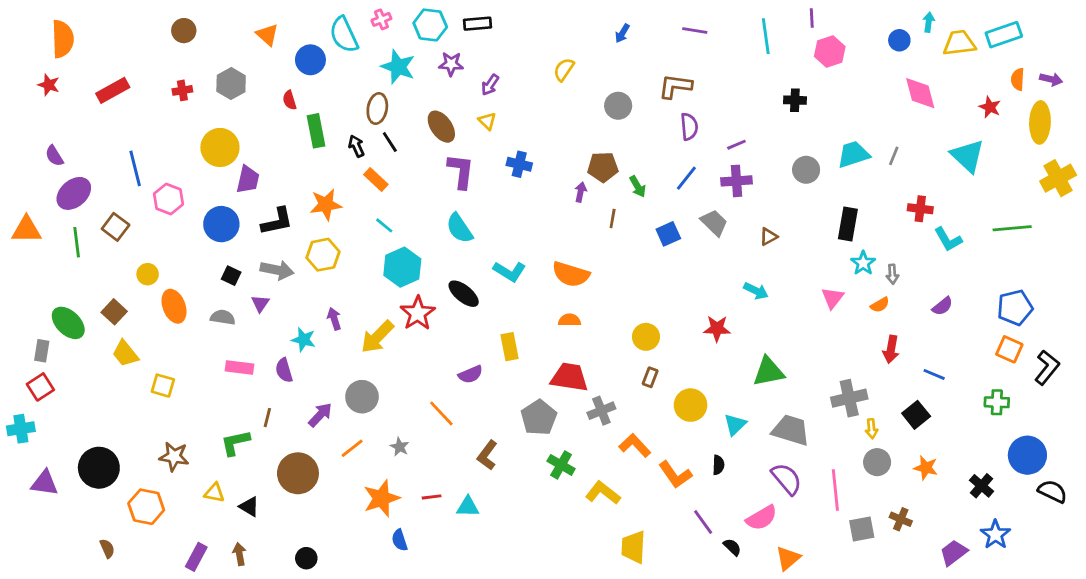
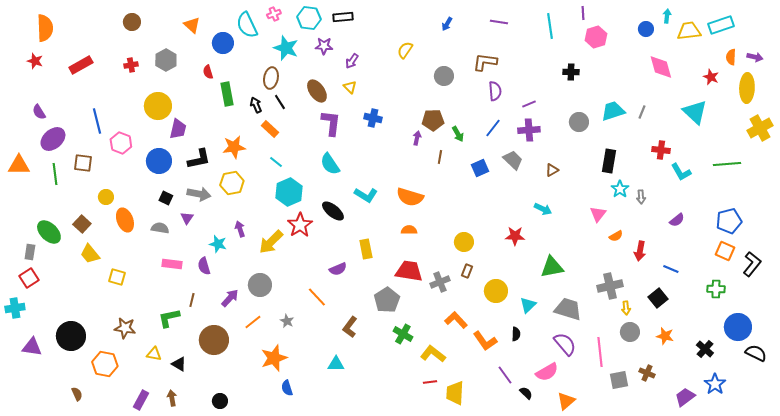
brown square: (116, 227) -> (83, 163), turned -30
orange semicircle: (880, 305) -> (616, 236), moved
gray cross: (601, 411) -> (440, 282), moved
red line: (432, 497) -> (430, 382), moved

